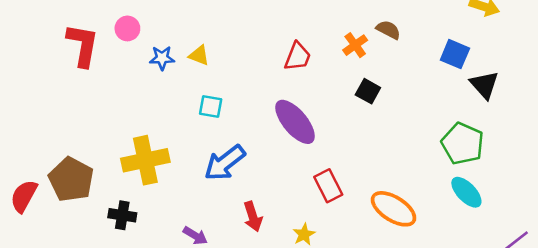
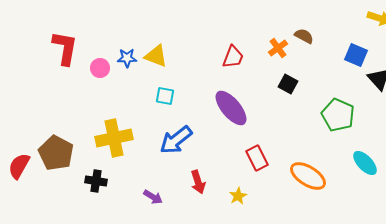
pink circle: (127, 28) -> (100, 68), moved
yellow triangle: (199, 55) -> (156, 56), size x1.4
green pentagon: (463, 144) -> (338, 115), moved

